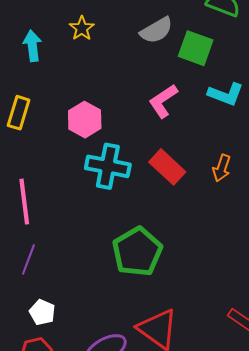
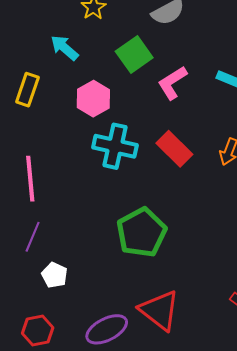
cyan arrow: (32, 46) -> (64, 48), moved, turned -44
green square: (196, 48) -> (134, 55), moved, turned 33
white pentagon: (42, 312) -> (54, 275), moved

